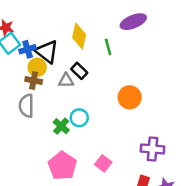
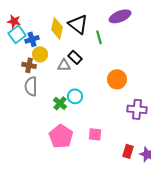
yellow diamond: (79, 36) -> (57, 28), moved
black triangle: (47, 52) -> (78, 24), moved
brown cross: (34, 80) -> (29, 65), moved
purple cross: (153, 149) -> (137, 109), moved
pink square: (103, 163) -> (95, 134), turned -32

